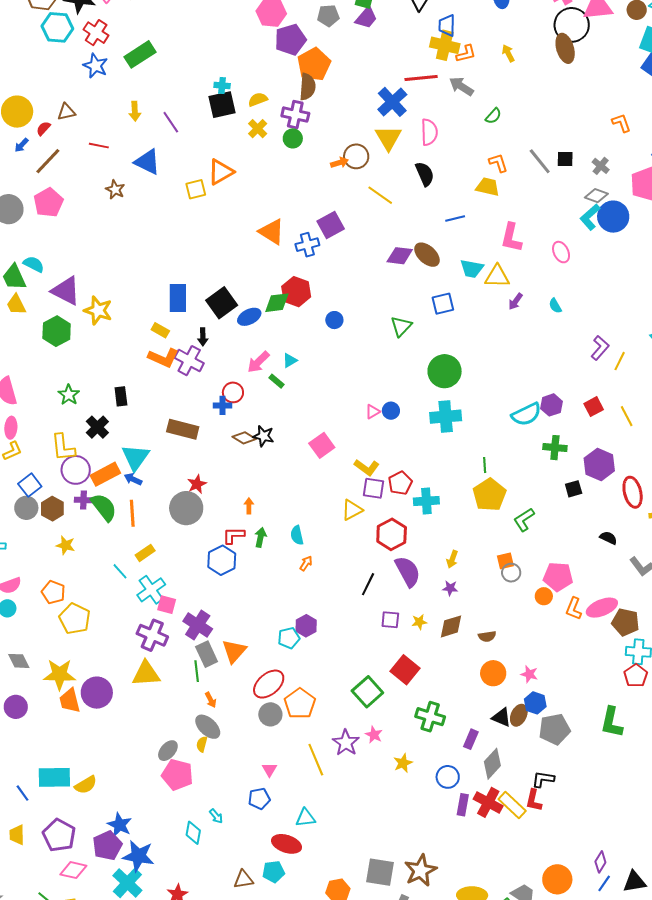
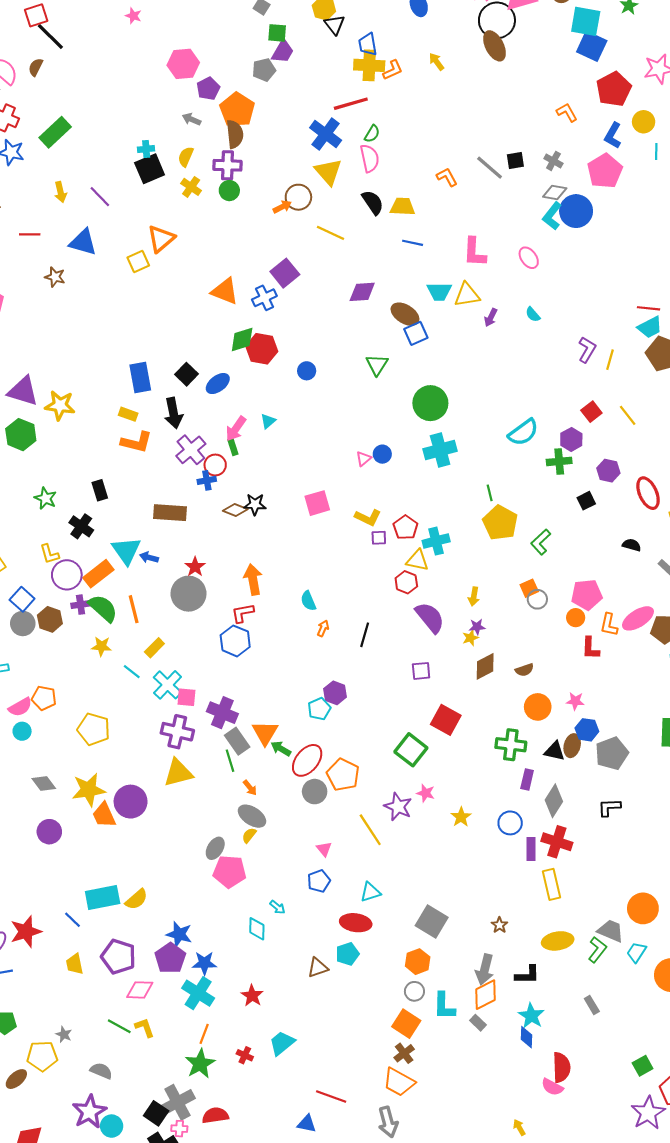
gray pentagon: (328, 16) -> (264, 70), moved
purple pentagon: (290, 40) -> (208, 89), size x0.7
gray arrow: (461, 86) -> (191, 119), moved, size x0.7
yellow semicircle: (258, 99) -> (186, 157), turned -36
green semicircle: (493, 116) -> (372, 134), moved
yellow trapezoid: (488, 187) -> (403, 207), moved
blue line: (455, 218) -> (413, 243), turned 36
brown ellipse: (427, 255) -> (405, 314), moved
black square: (222, 303) -> (187, 374), size x0.7
green diamond: (277, 303) -> (242, 340), moved
black arrow: (203, 337) -> (173, 413), size x1.6
purple cross: (189, 361) -> (191, 450), moved, turned 32
green rectangle: (276, 381) -> (233, 447), moved, turned 42
purple hexagon: (551, 405) -> (571, 439), moved
pink square: (322, 445) -> (317, 503), turned 30
yellow L-shape: (63, 447) -> (49, 554), size x0.7
purple hexagon: (599, 464) -> (608, 471), size x0.7
blue arrow: (133, 479) -> (149, 557), moved
purple square: (373, 488) -> (379, 538), size x0.7
orange arrow: (249, 506) -> (253, 580), size x1.8
yellow triangle: (352, 510) -> (417, 560), moved, turned 50
red hexagon: (392, 534) -> (406, 582), size x0.7
green arrow: (260, 537) -> (281, 749), moved, turned -60
yellow star: (65, 545) -> (101, 646), moved
black line: (368, 584) -> (365, 635), moved
orange pentagon: (53, 592) -> (44, 698), moved
yellow star: (419, 622) -> (470, 638), moved
green cross: (430, 717) -> (511, 745), moved
yellow semicircle: (202, 744) -> (249, 835), turned 35
red L-shape: (534, 800) -> (590, 648), moved
yellow rectangle: (512, 805) -> (551, 884), moved, turned 44
blue star: (138, 856) -> (204, 963), size x0.7
brown star: (420, 871) -> (499, 925), size x0.5
gray square: (380, 872) -> (432, 921), moved, turned 32

